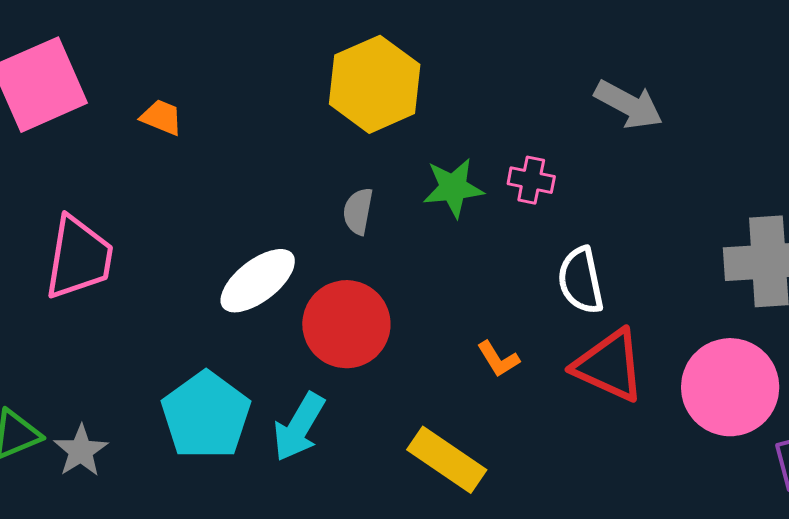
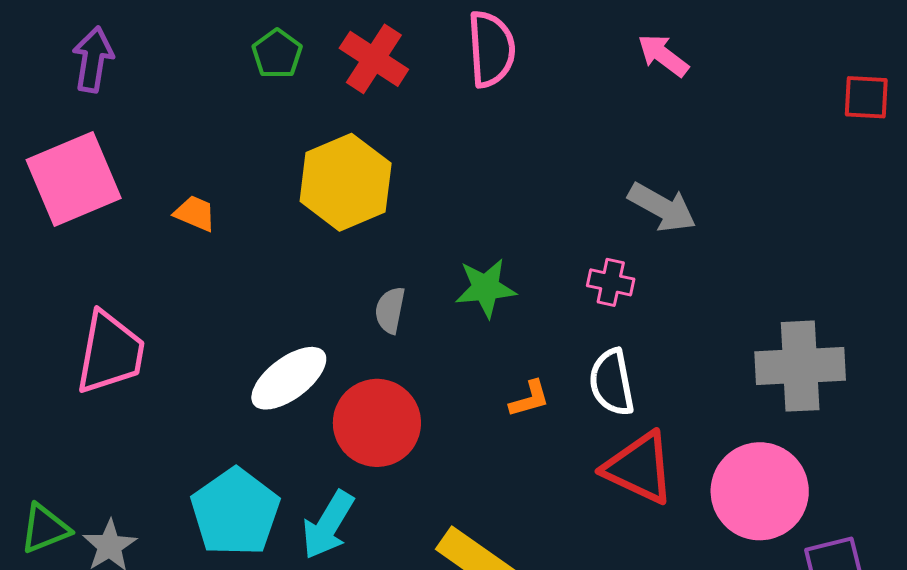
yellow hexagon: (375, 84) -> (346, 182), moved
pink cross: (531, 180) -> (611, 282), moved
orange L-shape: (498, 359) -> (529, 399), moved, turned -75

